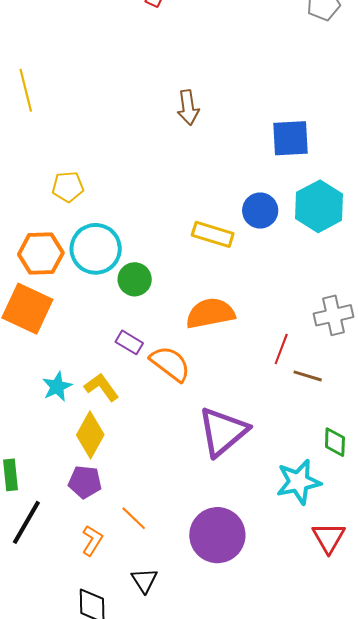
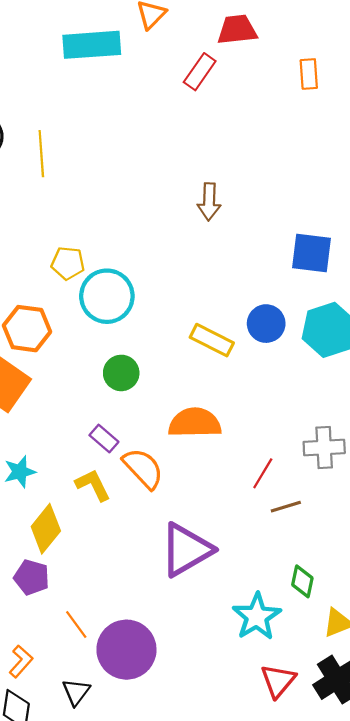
cyan circle: (96, 249) -> (107, 296), moved
brown line: (308, 376) -> (286, 507), turned -44
yellow L-shape: (102, 387) -> (93, 485), moved
cyan star: (299, 482) -> (257, 617), turned -30
purple circle: (217, 535) -> (126, 650), moved
orange L-shape: (92, 540) -> (21, 661), moved

